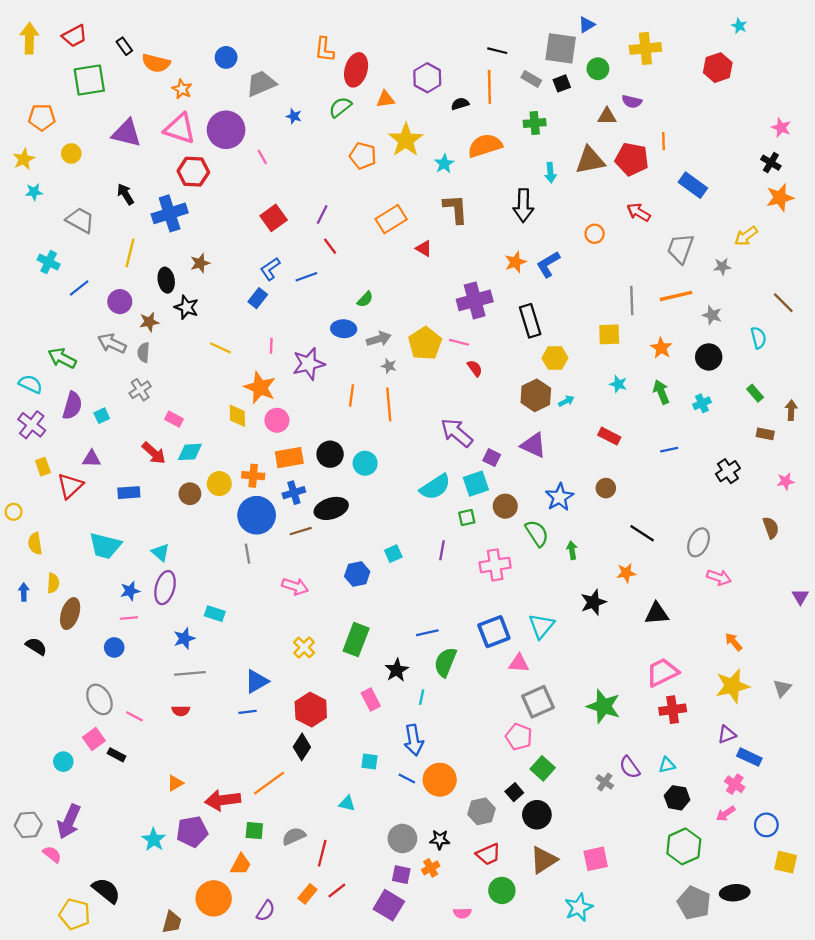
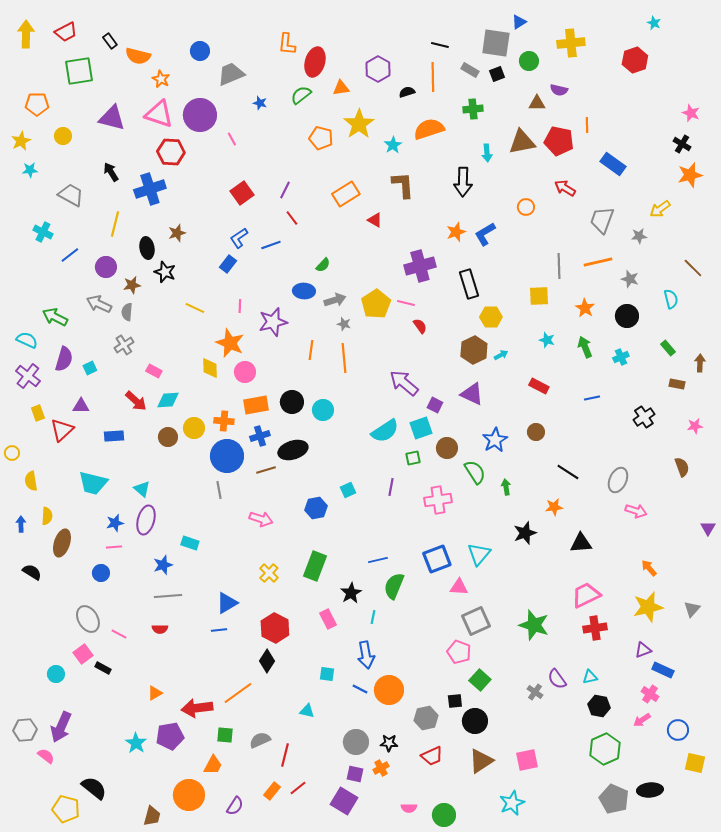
black square: (514, 792) -> (455, 701), turned 35
green circle: (502, 890) -> (444, 815), moved

